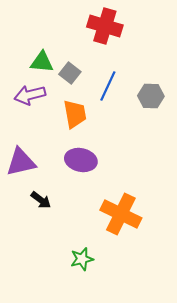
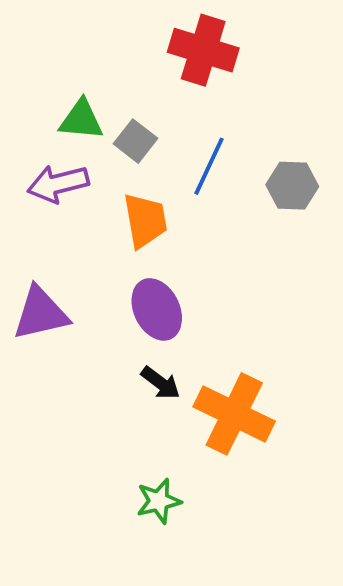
purple ellipse: (81, 160) -> (157, 309), turned 52
black arrow: (41, 200) -> (161, 383), moved

